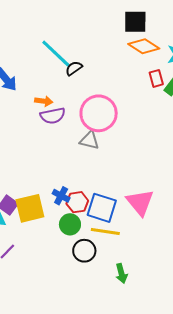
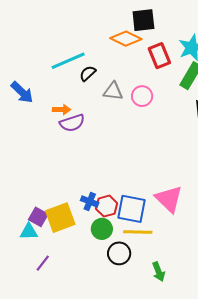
orange diamond: (144, 46) -> (126, 39), moved
cyan line: (56, 53) -> (68, 61), turned -60
red rectangle: (156, 78) -> (159, 56), moved, size x1.4
pink circle: (99, 113) -> (142, 96), moved, size x0.6
gray triangle: (89, 140) -> (113, 91), moved

